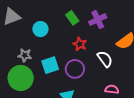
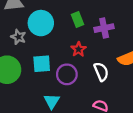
cyan circle: (40, 29) -> (41, 23), size x1.5
gray star: (25, 55) -> (18, 37), moved

